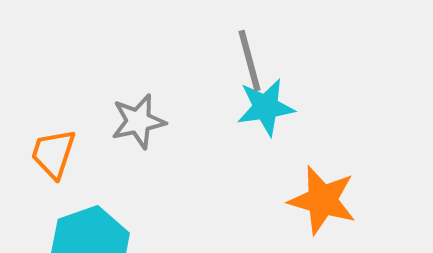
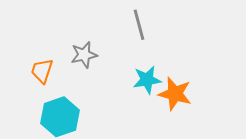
cyan star: (266, 107) -> (147, 80), moved

